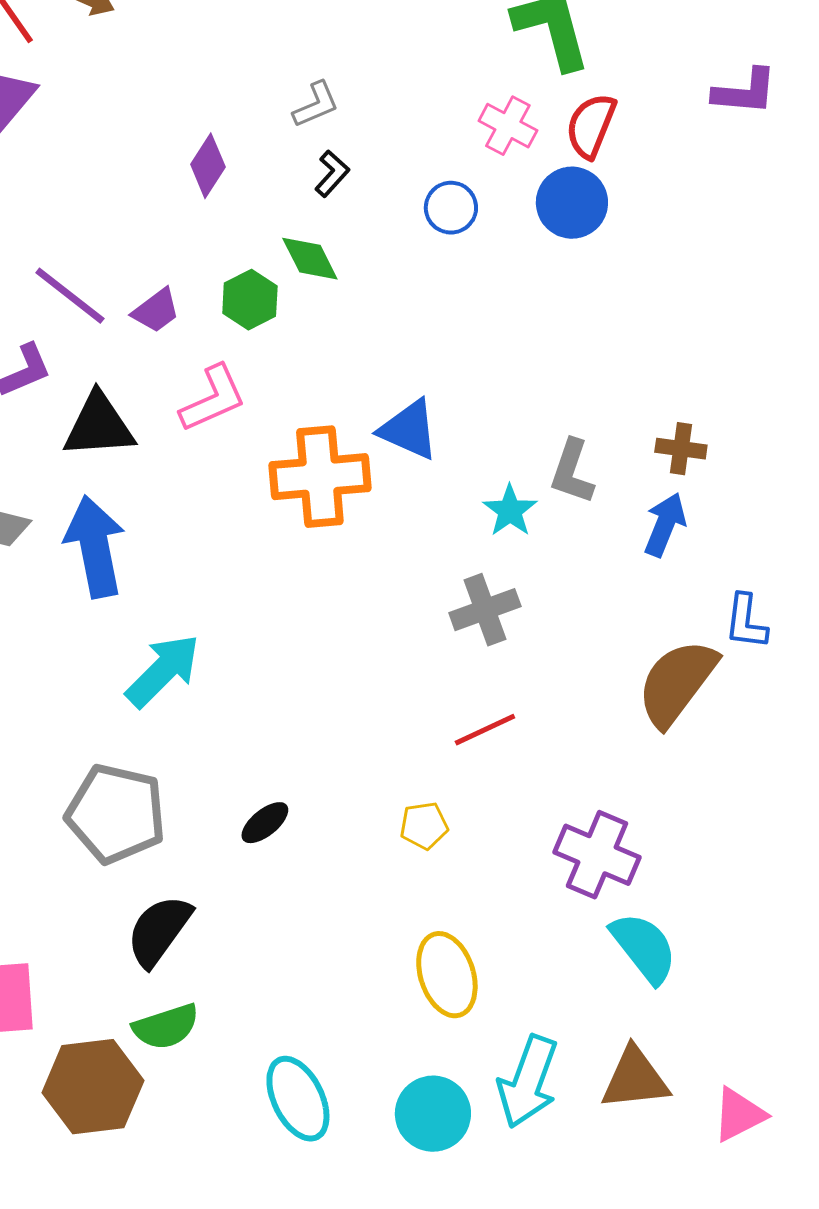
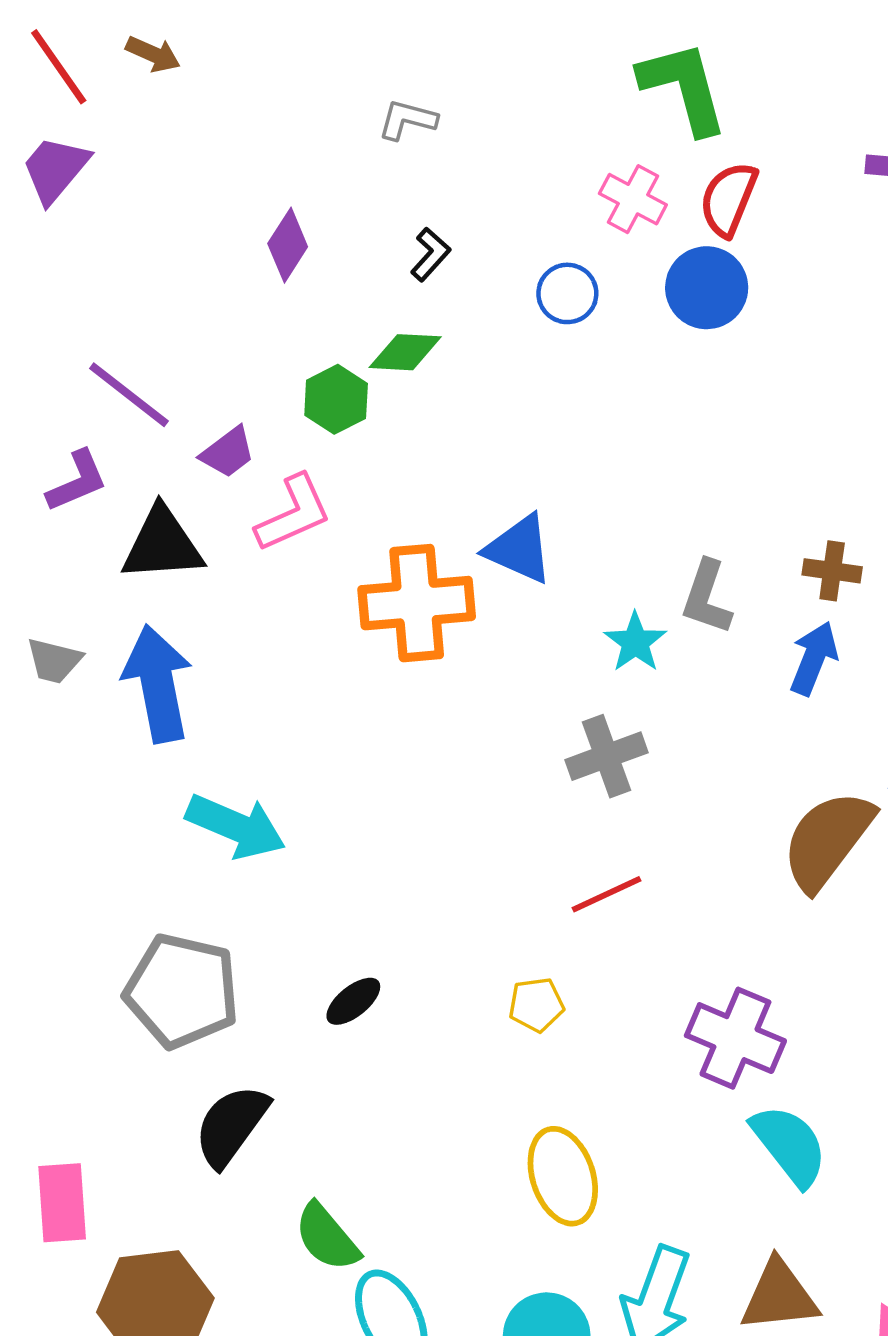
gray L-shape: (316, 105) -> (407, 120), moved, turned -142
green diamond: (310, 259) -> (405, 352), turned -60
purple trapezoid: (156, 311) -> (228, 452), moved
cyan arrow: (163, 671) -> (236, 826), turned 68
green semicircle: (166, 1027) -> (327, 1237), moved, turned 68

